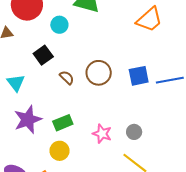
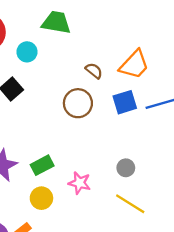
orange trapezoid: (149, 20) -> (134, 65), moved
brown semicircle: (67, 78) -> (94, 71), moved
pink star: (102, 134) -> (79, 183), moved

